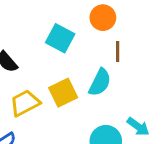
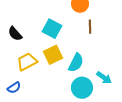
cyan square: (60, 38) -> (52, 29), moved
cyan semicircle: (100, 82) -> (76, 63), moved

